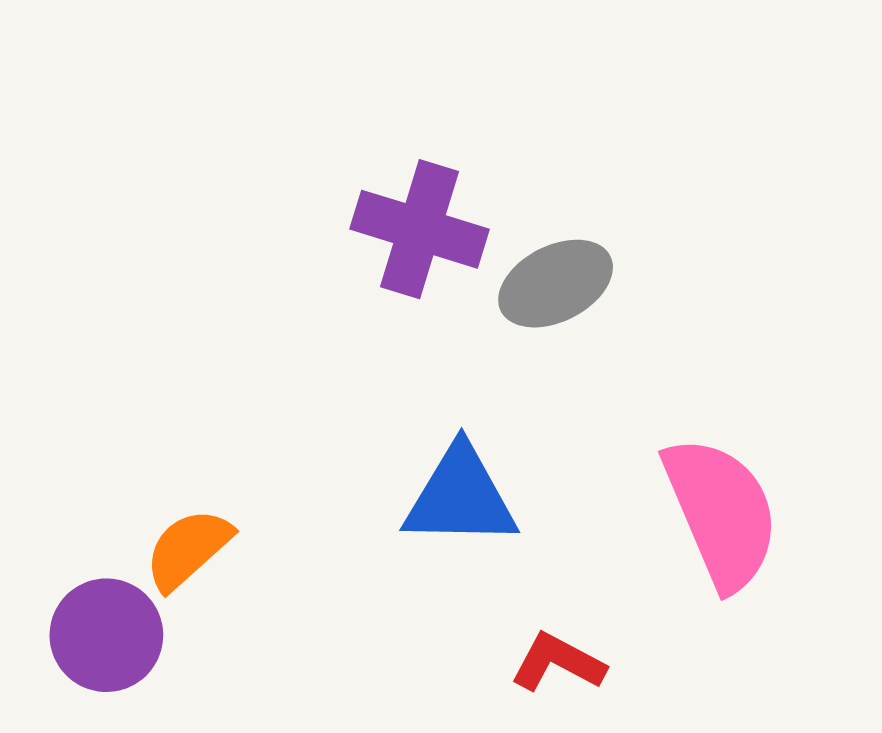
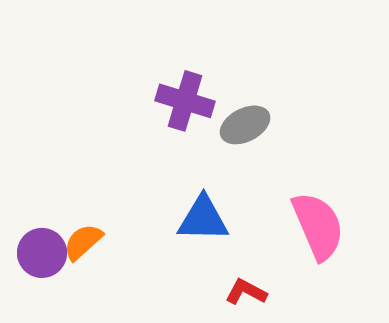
purple circle: (106, 635) -> (42, 253), moved

